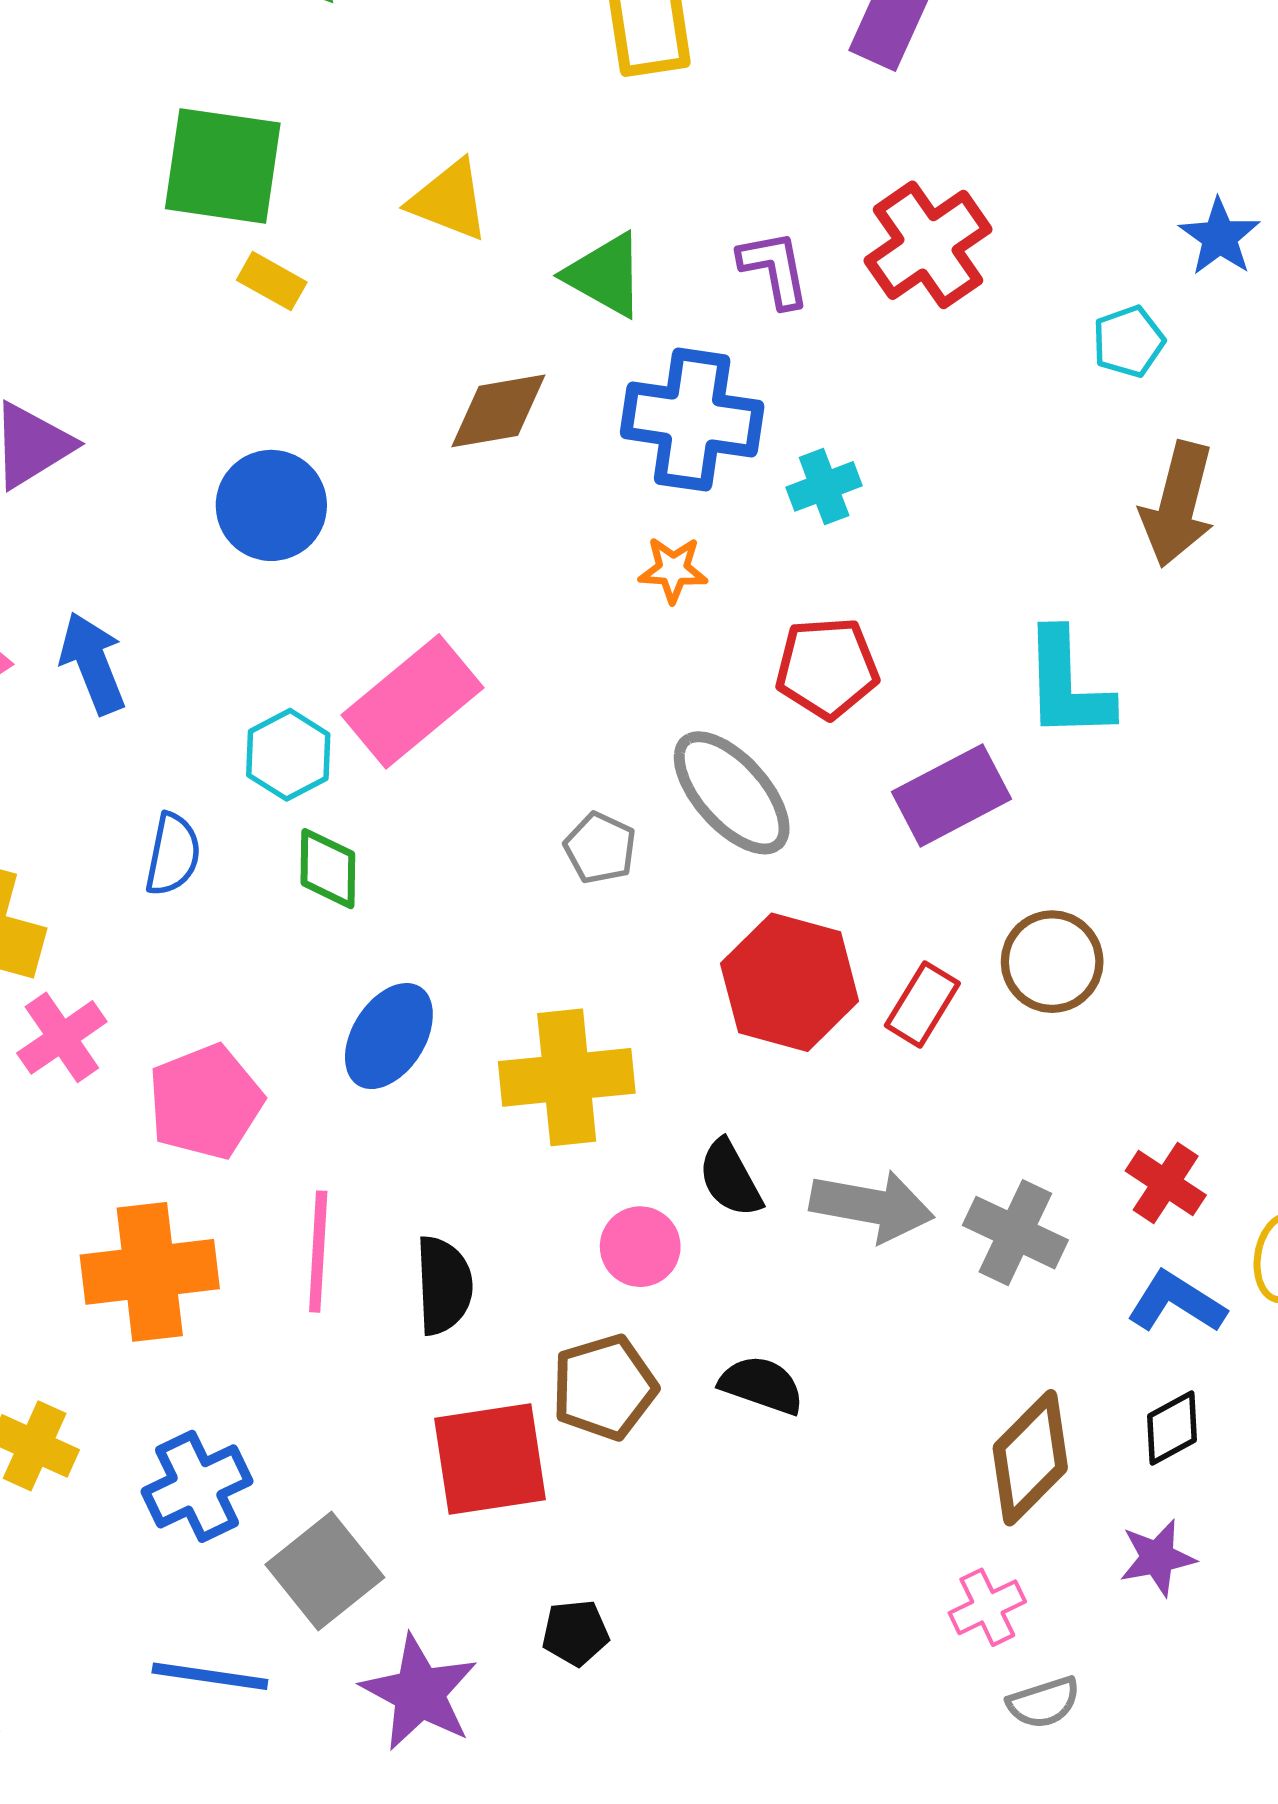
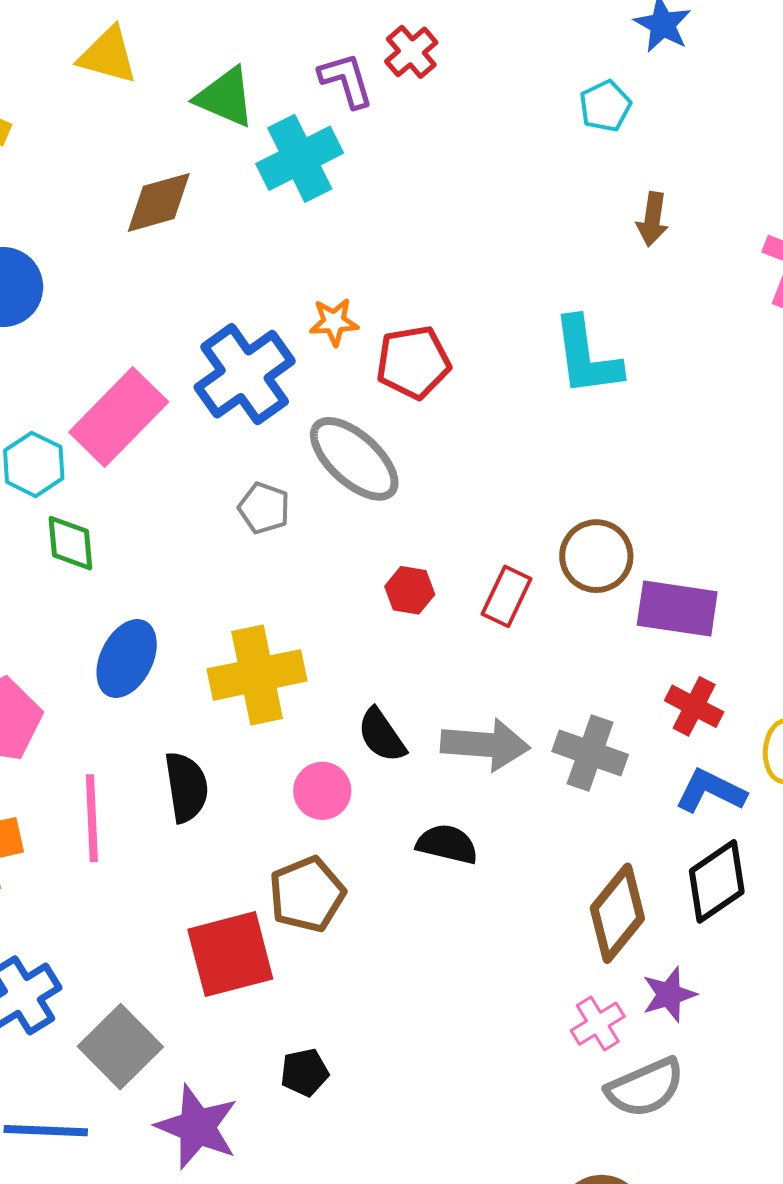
red cross: (928, 245) -> (411, 52), moved, size x0.6
blue cross: (692, 420) -> (245, 374), moved, turned -38
cyan cross: (824, 486) -> (300, 158), moved, size x1.6
brown arrow: (1178, 504) -> (652, 219), size x0.6
orange star: (673, 570) -> (334, 322), moved
purple rectangle: (951, 795) -> (677, 609), moved, turned 42
red hexagon: (790, 982) -> (410, 590), size x0.5
black semicircle: (444, 1285) -> (186, 787), moved
black semicircle: (762, 1385) -> (447, 844), moved
black diamond: (1172, 1428) -> (717, 881), size x1.5
purple star: (1157, 1558) -> (669, 995), moved
gray semicircle: (1044, 1702) -> (645, 1088), size x1.5

